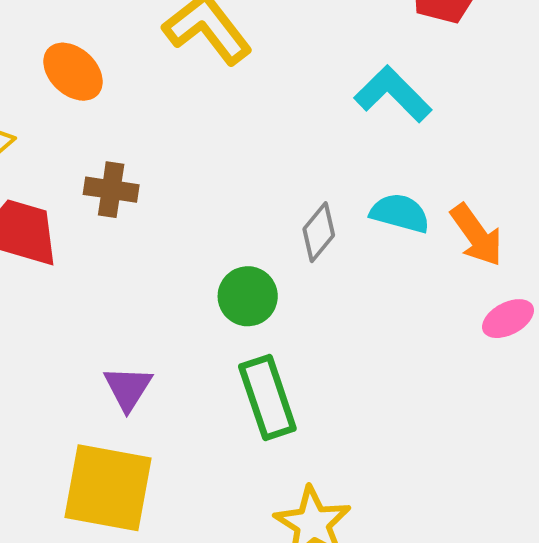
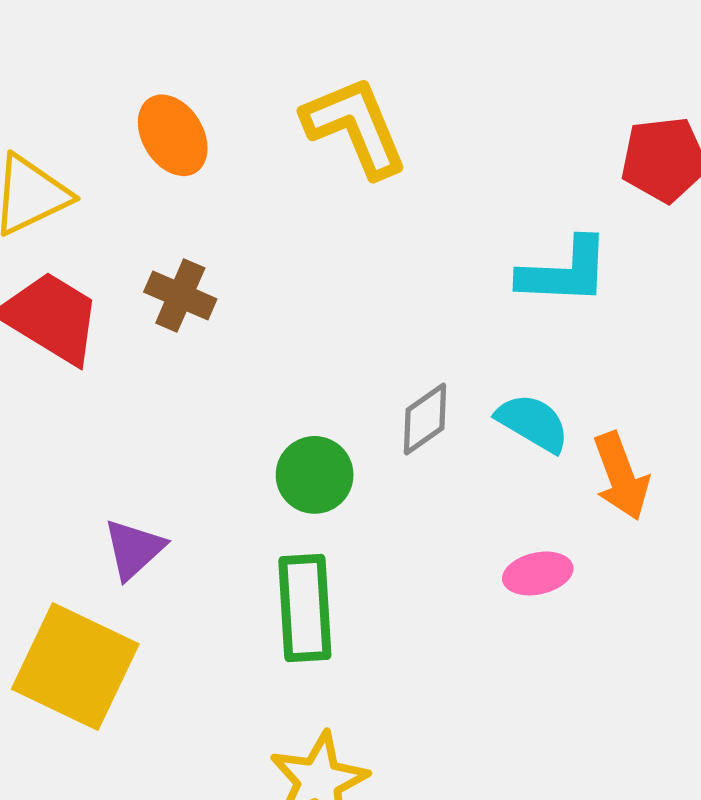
cyan L-shape: (393, 94) -> (564, 272), turned 122
pink ellipse: (508, 319) -> (538, 573), moved

